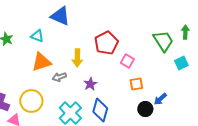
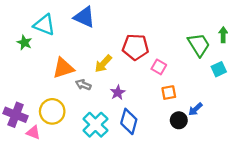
cyan triangle: (37, 36) -> (44, 25), moved, size x1.5
red pentagon: (106, 43) -> (135, 47), turned 30
yellow arrow: (77, 58) -> (103, 64), turned 42
gray arrow: (59, 77) -> (83, 85), turned 40

